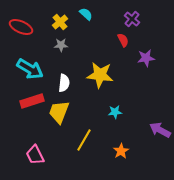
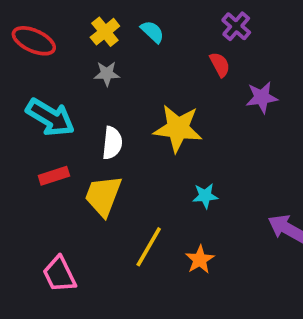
cyan semicircle: (86, 14) -> (152, 32), moved
red rectangle: (32, 101) -> (54, 176), size x0.7
orange star: (121, 151) -> (200, 260), moved

